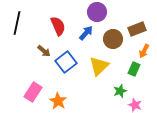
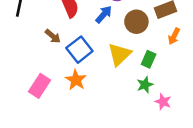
green rectangle: (134, 69) -> (149, 59), moved
orange star: (58, 101) -> (76, 80), moved

